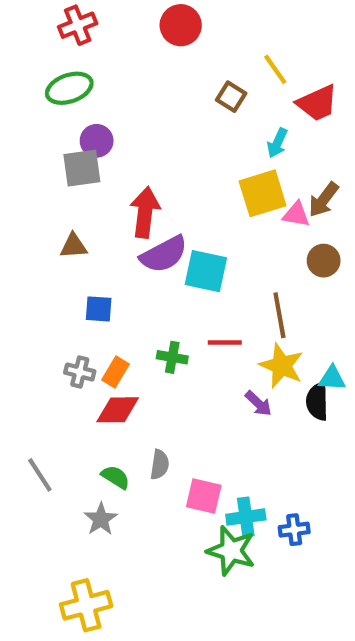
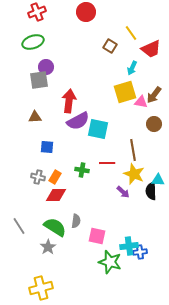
green semicircle: (115, 477) -> (55, 227), size x1.6
cyan cross: (246, 517) -> (129, 246), moved

